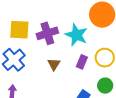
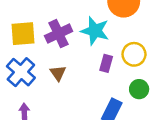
brown triangle: (54, 64) -> (58, 73), moved

